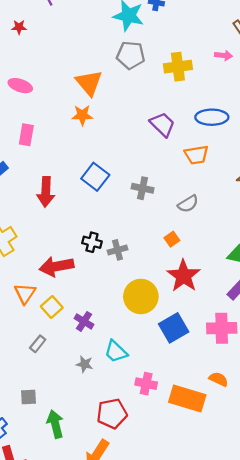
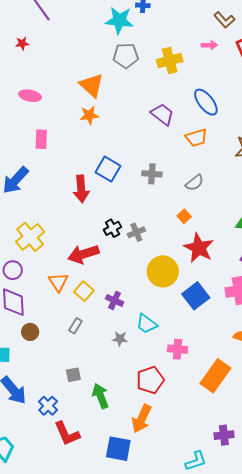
blue ellipse: (212, 117) -> (206, 102), turned 60
red arrow: (46, 192) -> (81, 189), moved
black cross: (92, 242) -> (113, 228), turned -36
orange rectangle: (187, 398) -> (215, 376), moved, turned -64

